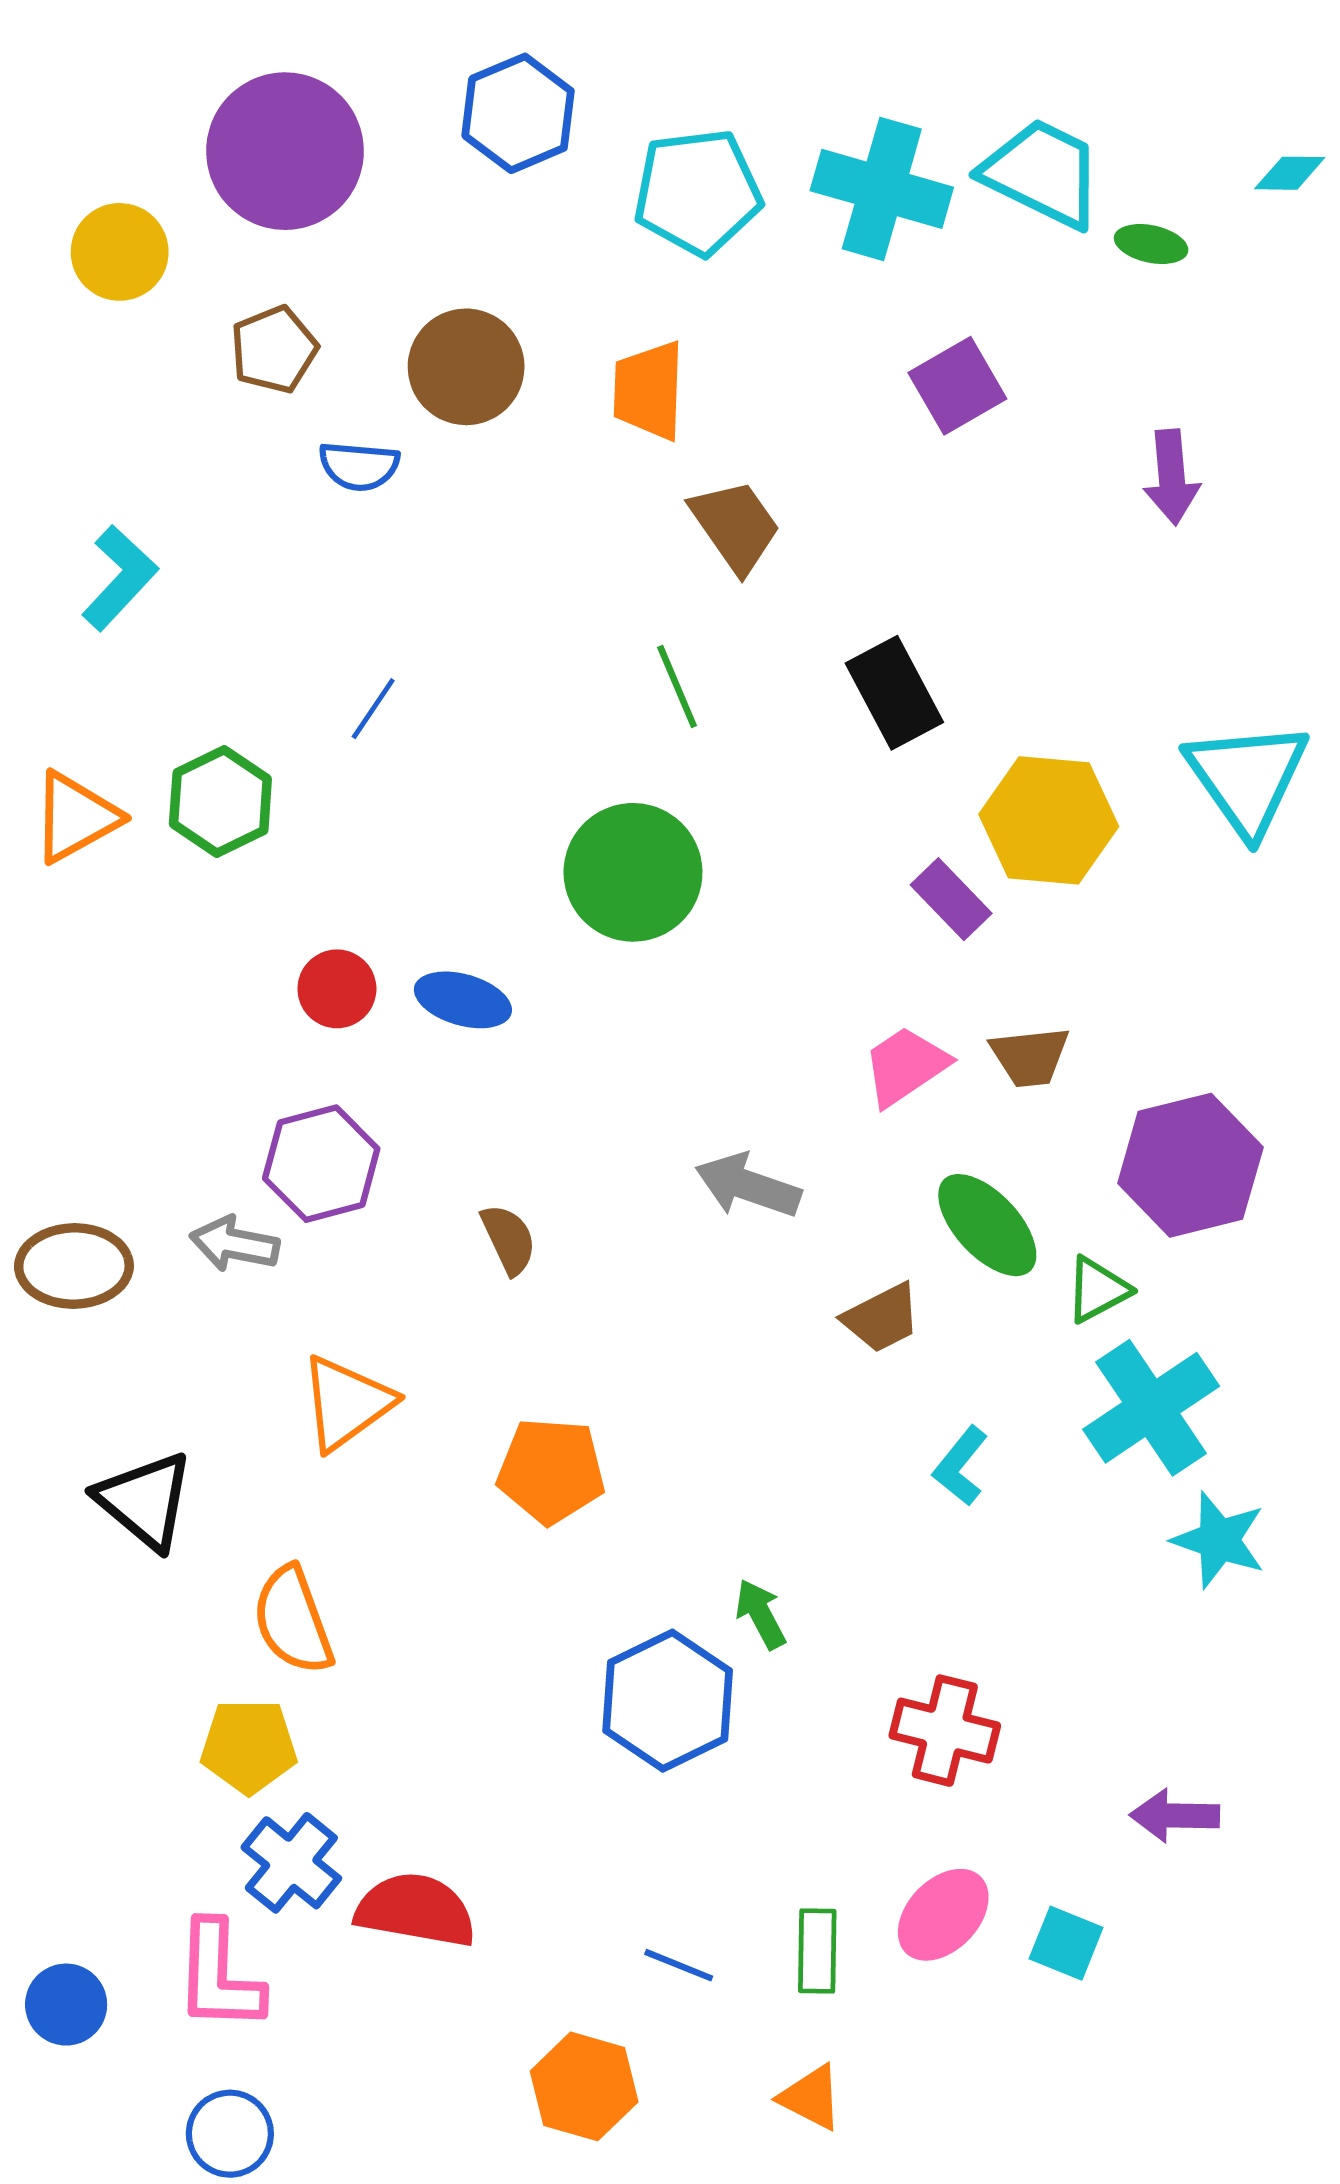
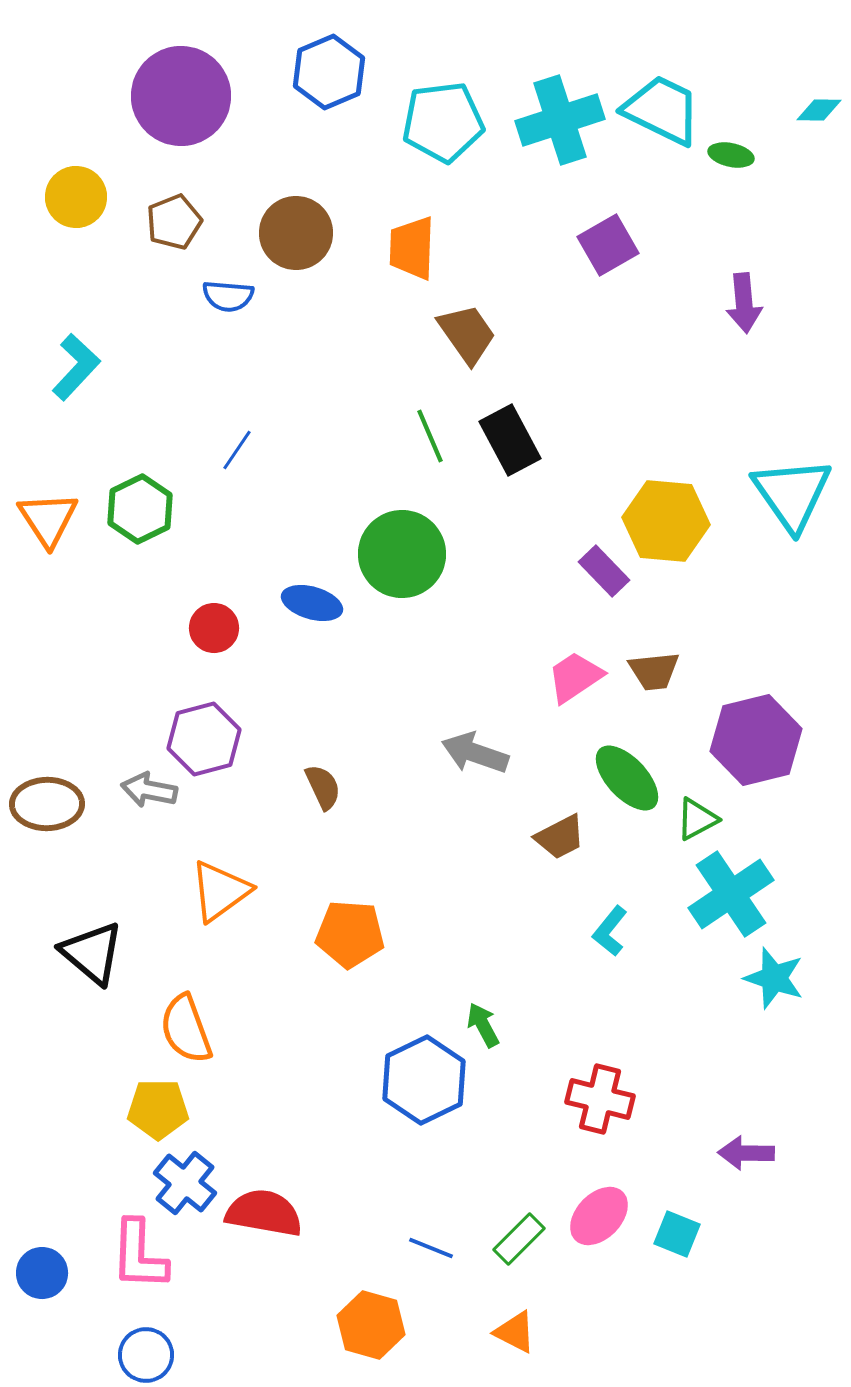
cyan cross: (882, 189) -> (560, 120), turned -34
yellow circle: (120, 252) -> (76, 197), moved
black rectangle: (894, 693) -> (510, 440), moved
orange triangle: (76, 817) -> (48, 519), turned -34
blue ellipse: (463, 1000) -> (312, 603), moved
green rectangle: (817, 1951) -> (519, 1239), turned 44

